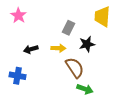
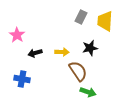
pink star: (19, 15) -> (17, 35), moved
gray rectangle: (69, 28) -> (81, 17), moved

